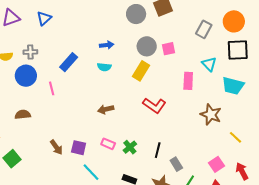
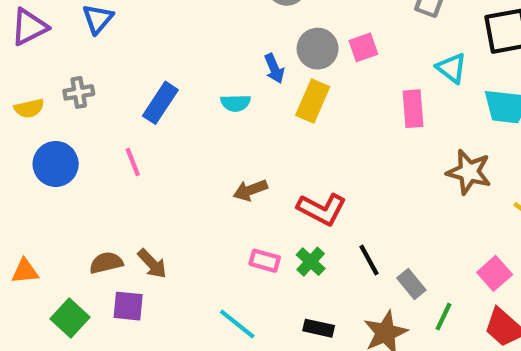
blue arrow: (107, 45) -> (274, 69), moved, turned 80
blue circle: (26, 76) -> (56, 164), moved
red L-shape: (154, 105) -> (322, 209), moved
brown semicircle: (23, 115) -> (106, 263), moved
brown arrow: (56, 147) -> (152, 264), moved
purple square: (79, 148) -> (128, 306), moved
black line: (158, 150) -> (369, 260), turned -35

